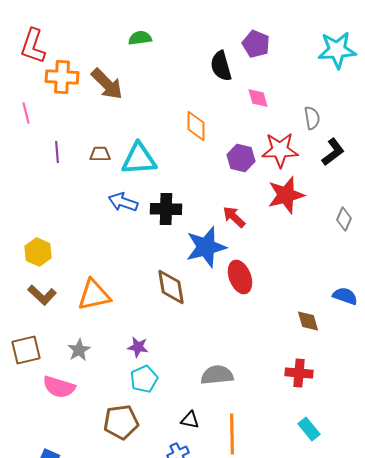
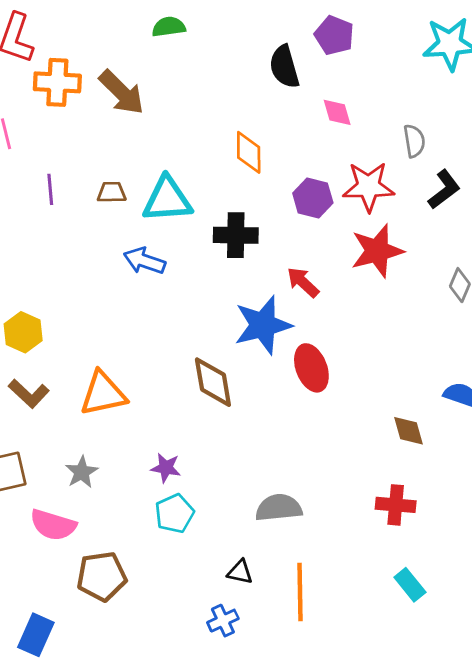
black cross: (166, 209) -> (236, 235), moved
brown pentagon: (121, 422) -> (102, 576), moved

